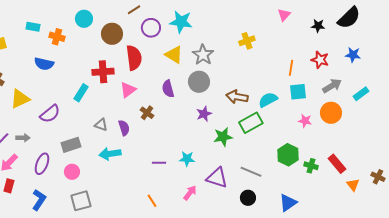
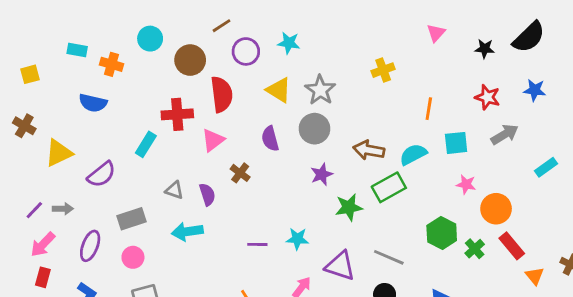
cyan star: (181, 22) -> (289, 43), size x0.7
orange line: (291, 68) -> (429, 109), moved
cyan rectangle: (361, 94) -> (546, 167), moved
orange circle: (331, 113) -> (496, 209), moved
green cross: (311, 166) -> (475, 249), turned 32

